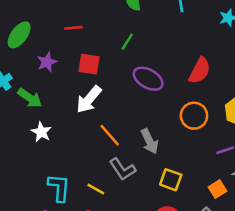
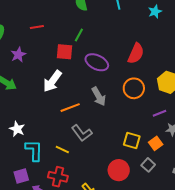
red square: (89, 64) -> (65, 52), moved
white star: (41, 132) -> (17, 129), moved
orange line: (110, 135) -> (70, 108), turned -66
gray arrow: (150, 141) -> (99, 96), moved
yellow square: (171, 180) -> (132, 140), moved

